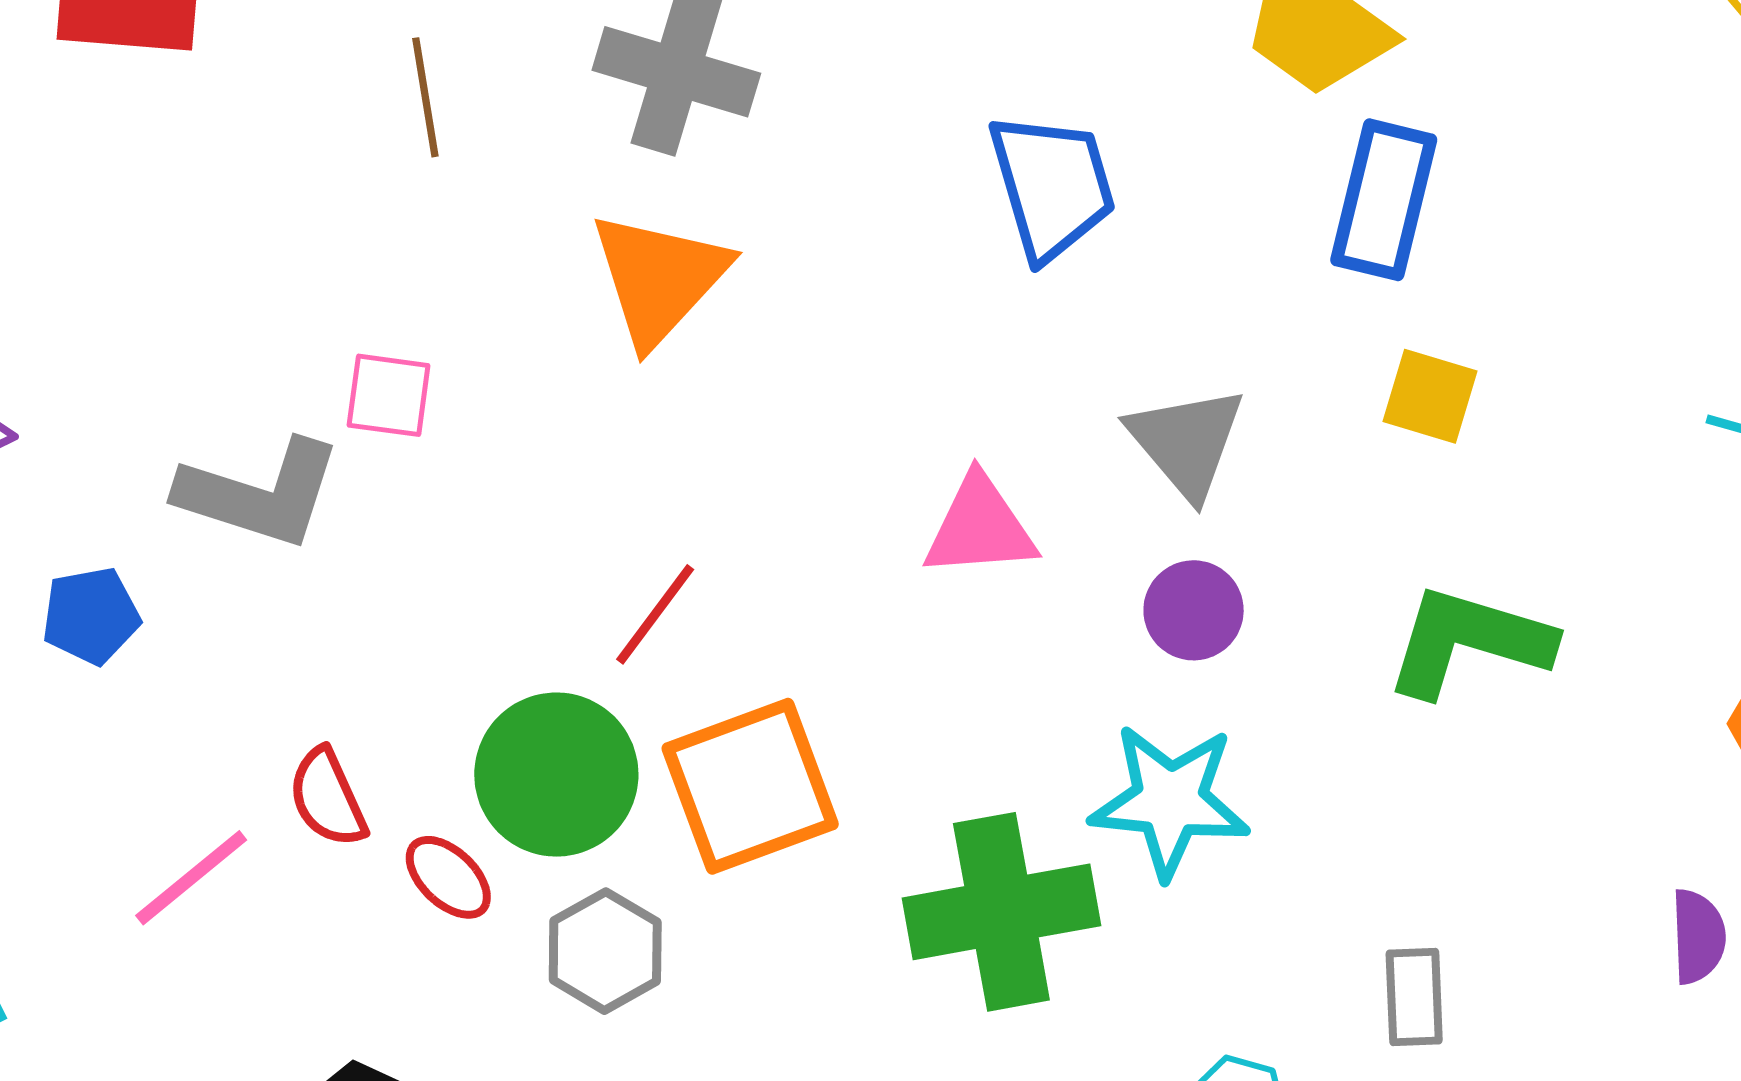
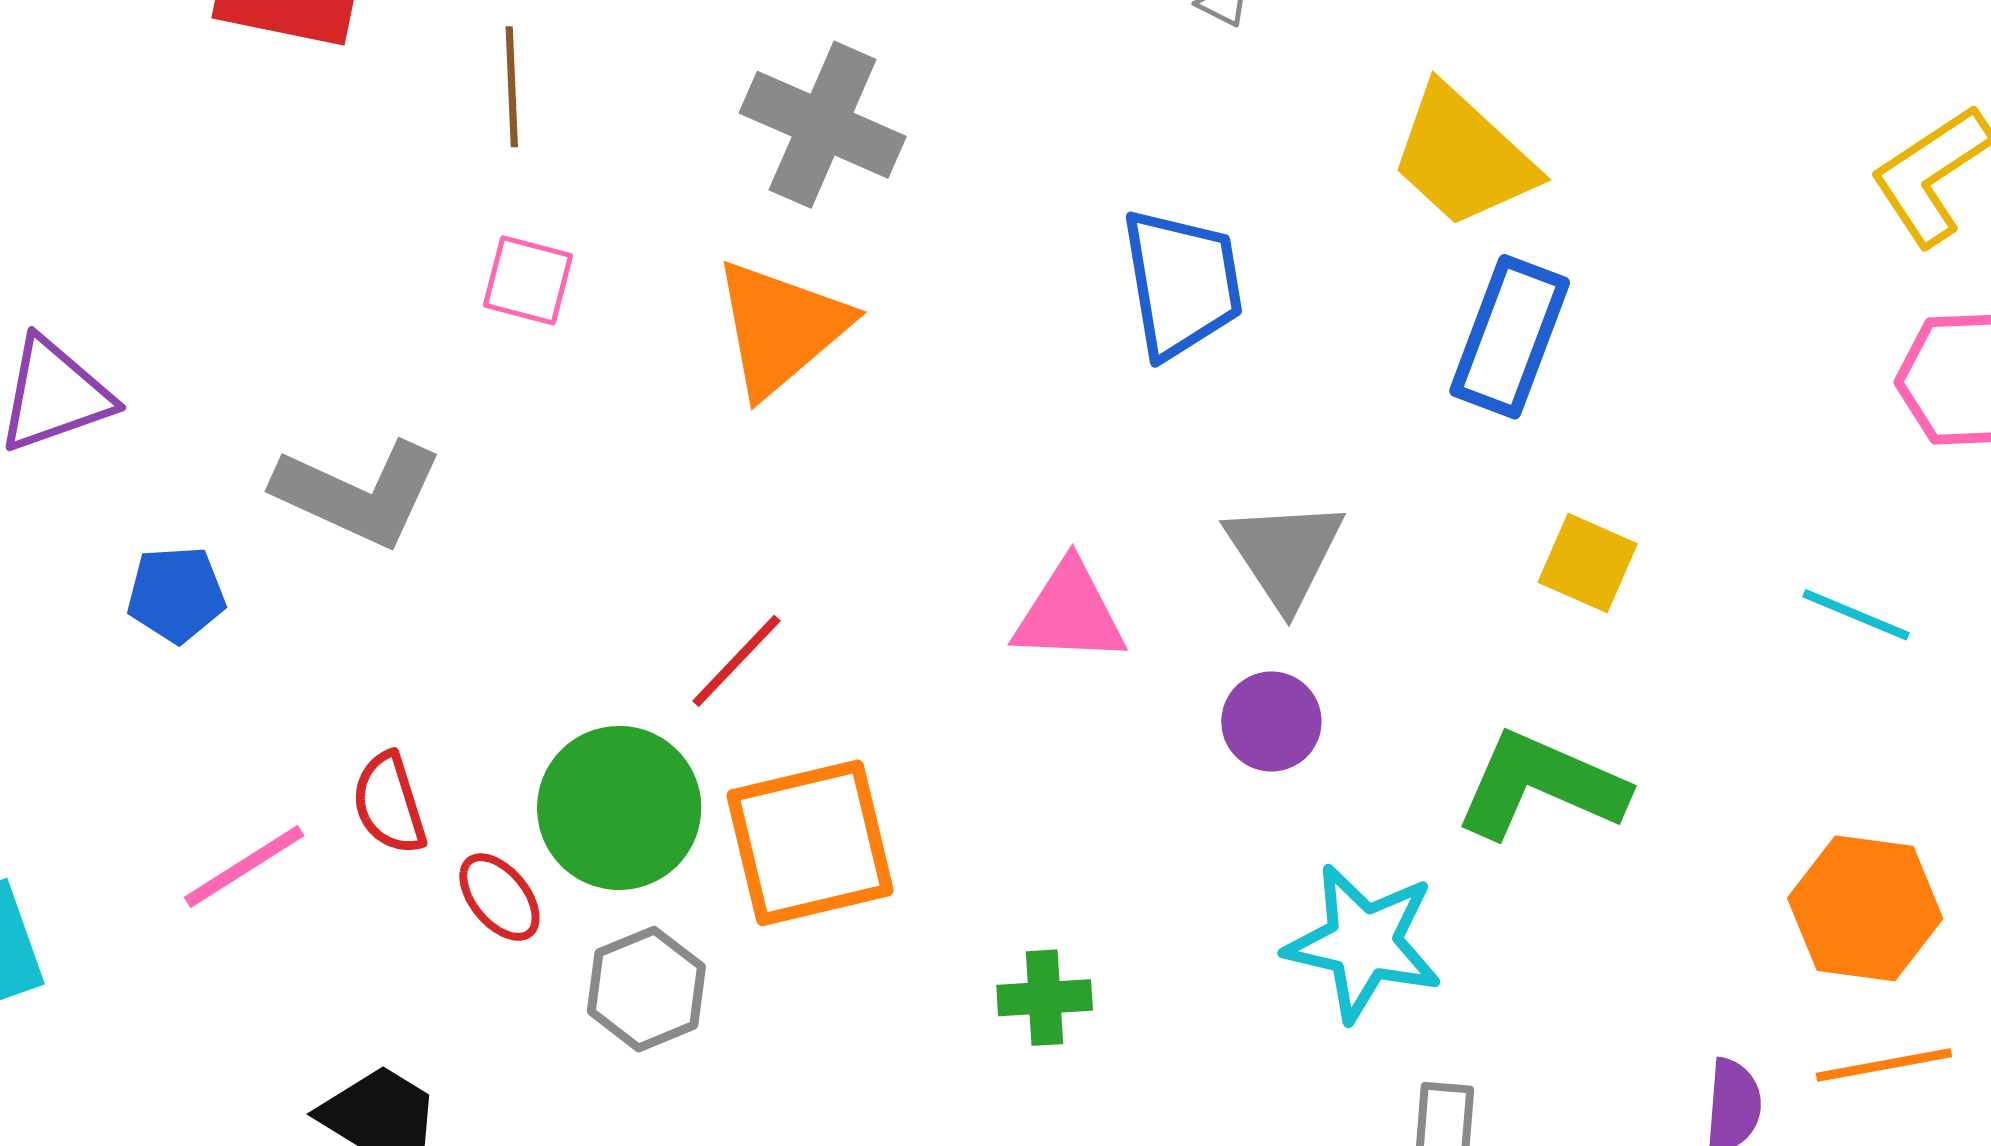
brown line: (425, 97) -> (512, 87), moved
pink square: (389, 395) -> (528, 280), moved
yellow square: (1430, 396) -> (1588, 563), moved
cyan star: (1170, 801) -> (1363, 943), moved
green cross: (1001, 912) -> (1045, 998), size x0.5

